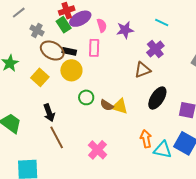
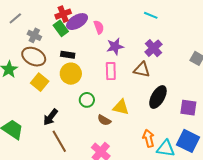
cyan line: (162, 23) -> (151, 15), moved
purple star: (125, 30) -> (115, 46), moved
pink rectangle: (94, 48) -> (111, 71), moved
brown ellipse: (52, 51) -> (34, 57), moved
brown triangle: (143, 70) -> (142, 70), turned 36
brown semicircle: (107, 105) -> (104, 120), moved
black arrow: (49, 113) -> (51, 117), turned 60

